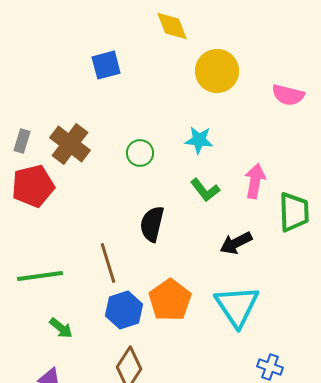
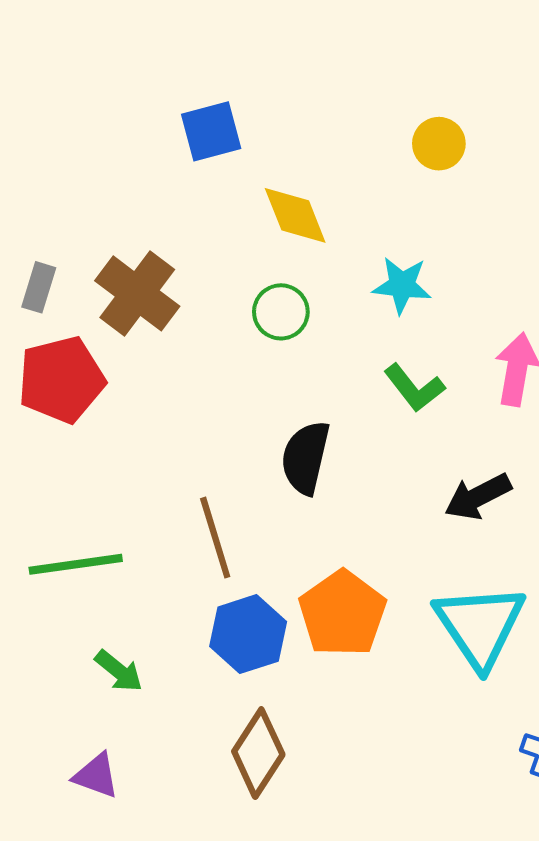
yellow diamond: (172, 26) -> (295, 215), moved
yellow circle: (217, 71) -> (439, 144), size x0.6

